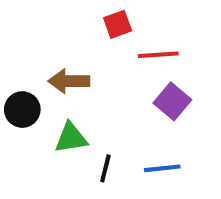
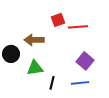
red square: (118, 24) -> (58, 20), moved
purple square: (172, 101) -> (85, 61), moved

